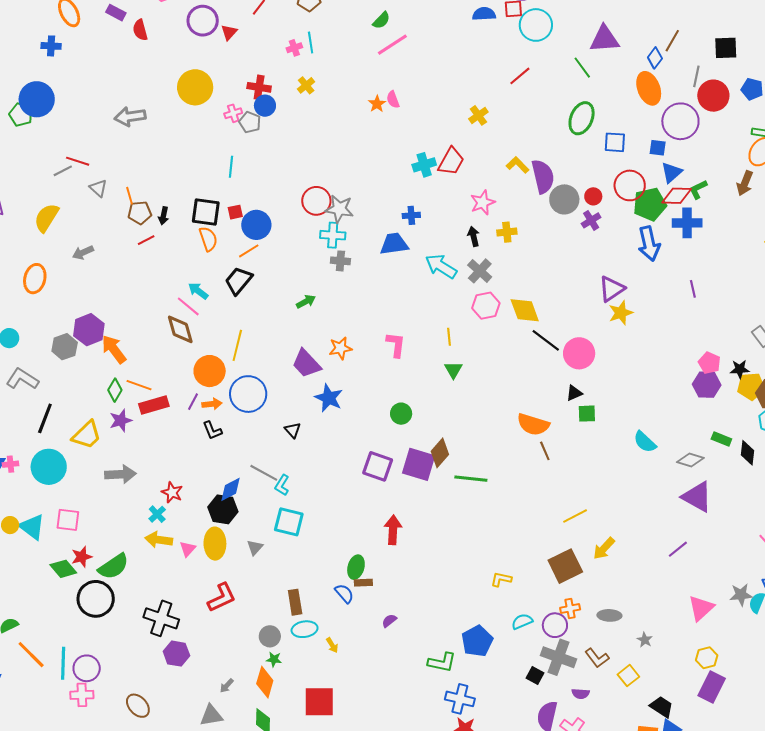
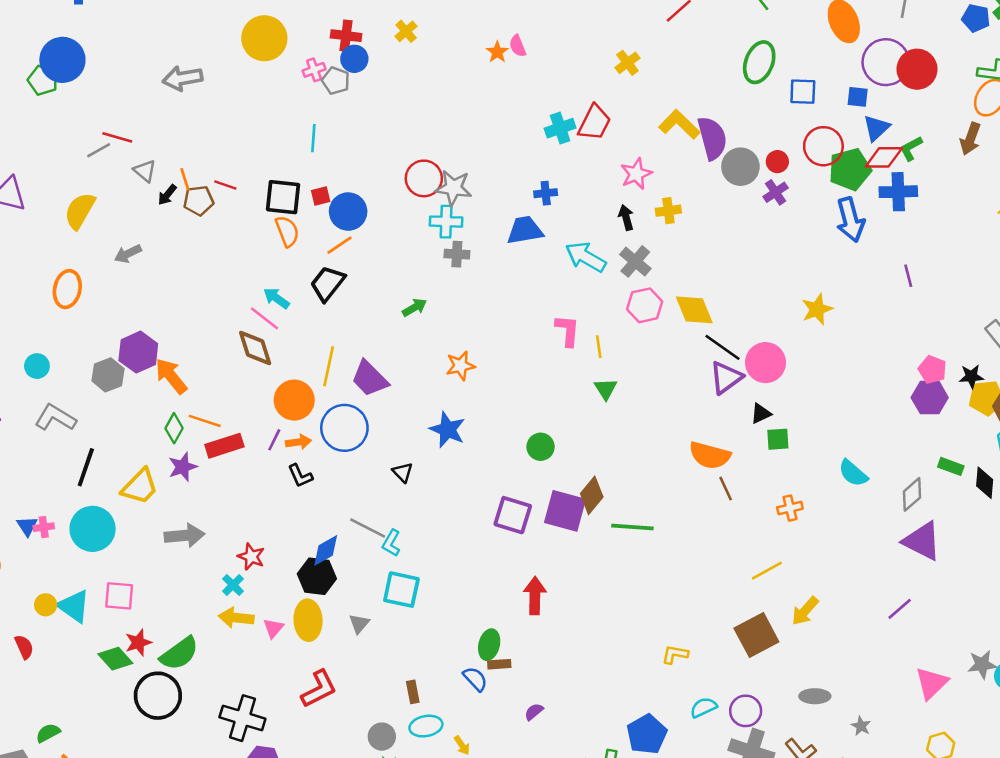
red circle: (713, 96) -> (917, 69), moved
yellow L-shape: (518, 165) -> (679, 124), size x1.4
black arrow: (164, 216) -> (167, 195), moved, turned 30
red line: (146, 240) -> (225, 185), moved, turned 48
purple triangle: (612, 289) -> (726, 378), moved
pink L-shape: (396, 345) -> (567, 331), moved
purple trapezoid: (306, 364) -> (370, 379), moved
gray diamond: (690, 460) -> (912, 494), turned -56
brown rectangle: (295, 602) -> (413, 692), size x0.7
orange cross: (570, 609) -> (790, 508), moved

